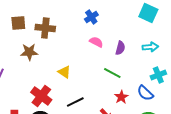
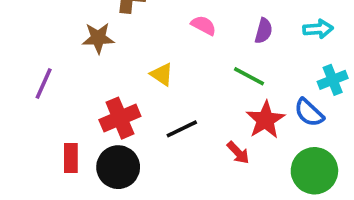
pink semicircle: (96, 42) -> (204, 25), moved
red cross: (41, 96) -> (120, 118), turned 30
red star: (121, 97) -> (265, 120), size x1.5

